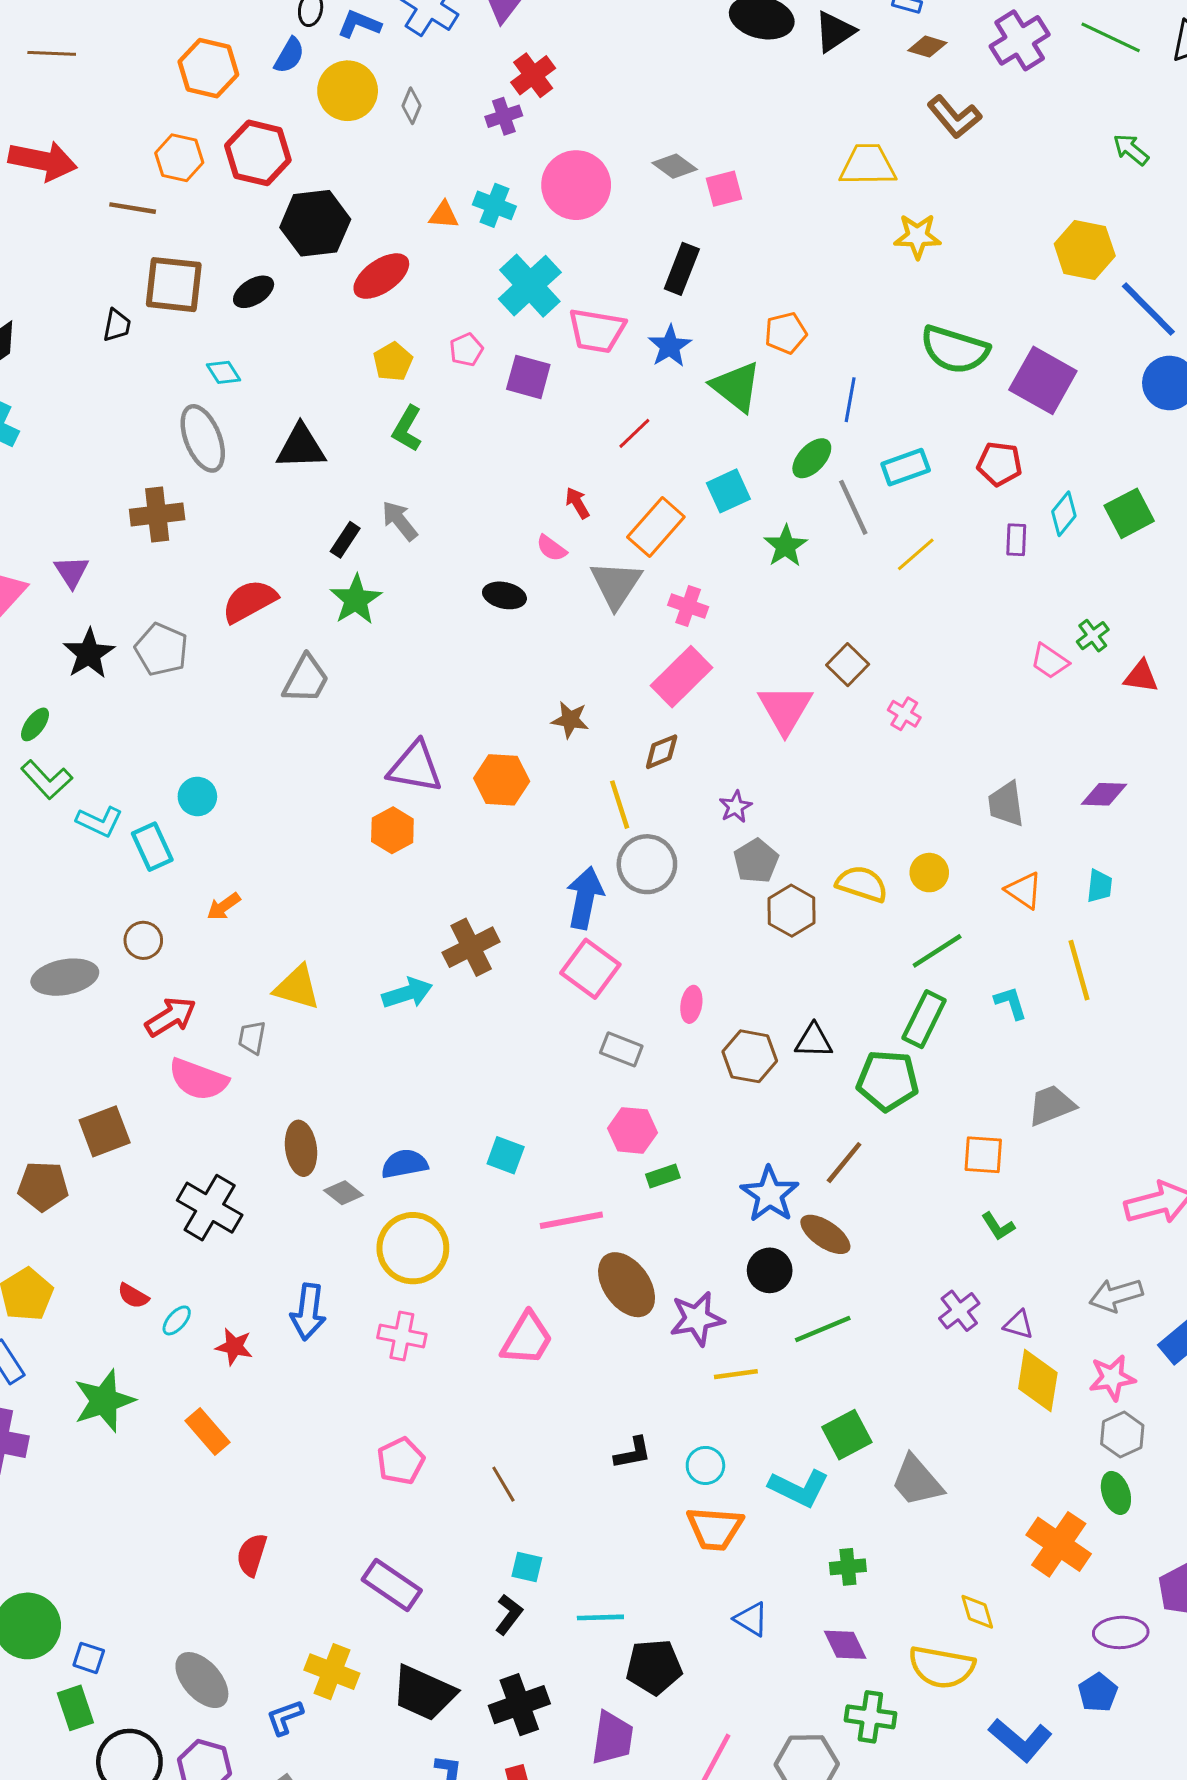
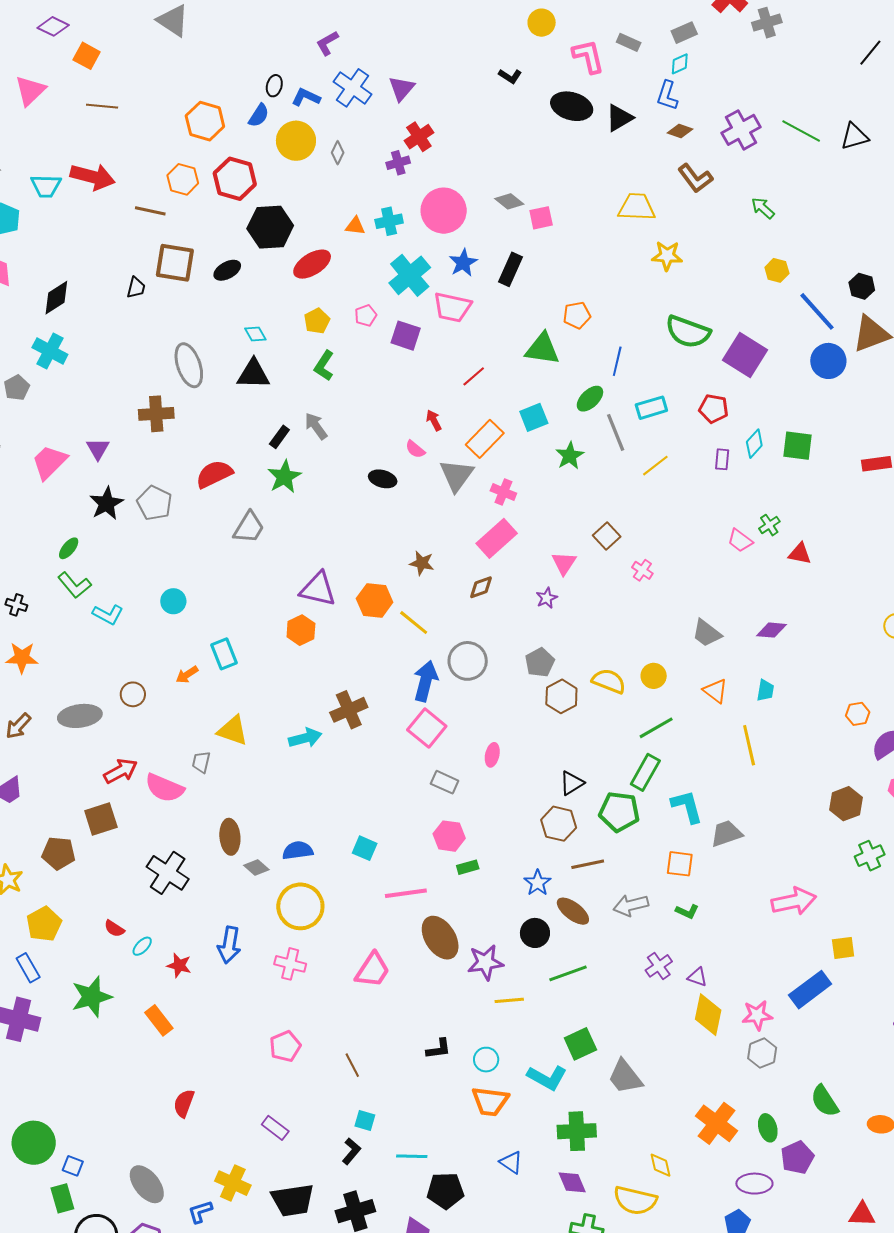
green arrow: (1131, 149) -> (763, 208), moved
cyan cross: (494, 205) -> (389, 221), turned -36
yellow hexagon: (1085, 250) -> (777, 270), size x0.6
blue star: (670, 346) -> (463, 263), moved
cyan diamond: (224, 372) -> (255, 334), moved
green triangle: (736, 387) -> (542, 349), turned -33
green square: (1129, 513) -> (797, 446), turned 32
pink triangle: (785, 709) -> (564, 563), size x0.7
gray trapezoid: (1006, 804) -> (707, 633), turned -48
yellow line: (620, 805) -> (414, 623), moved, turned -36
purple star: (736, 807) -> (547, 598), moved
cyan rectangle: (152, 847) -> (224, 654), moved
cyan L-shape: (1011, 1003) -> (687, 806), moved, size x1.5
red arrow: (171, 1017) -> (121, 771), moved
black triangle: (814, 1041) -> (572, 783), turned -36
brown hexagon: (750, 1056) -> (559, 824), moved
brown line: (844, 1163) -> (588, 864), turned 36
blue star: (770, 1194) -> (538, 883), size x0.7
green L-shape: (998, 1226) -> (687, 912), turned -35
gray arrow: (1116, 1295) -> (631, 905), moved
green ellipse: (1116, 1493) -> (768, 1128), moved
green cross: (848, 1567) -> (577, 1131), size x1.6
purple rectangle: (392, 1585) -> (275, 1128), size x0.7
black trapezoid: (424, 1693) -> (293, 1200), turned -36

